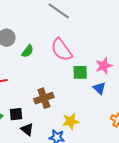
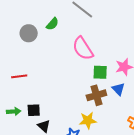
green semicircle: (28, 51) -> (52, 24), moved
brown cross: (44, 98) -> (96, 95), moved

